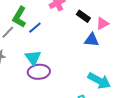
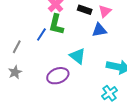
green L-shape: (19, 17) -> (56, 24), moved
cyan triangle: (33, 58) -> (77, 56), moved

